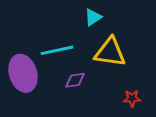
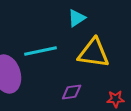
purple diamond: (75, 80) -> (72, 92), moved

